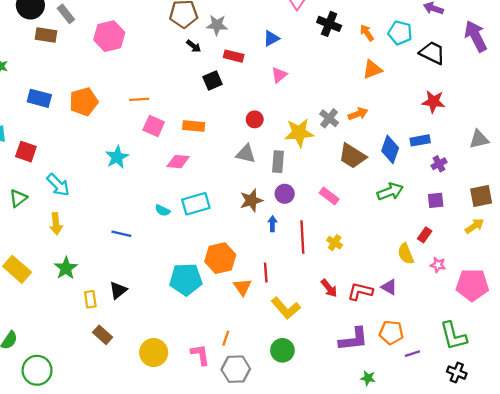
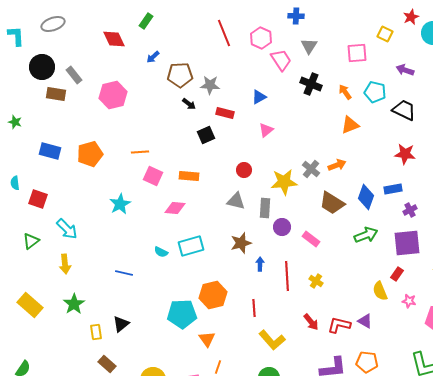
purple circle: (285, 194) -> (282, 227), moved
purple square: (436, 200) -> (407, 243), size x1.8
orange triangle: (242, 287) -> (207, 339), moved

